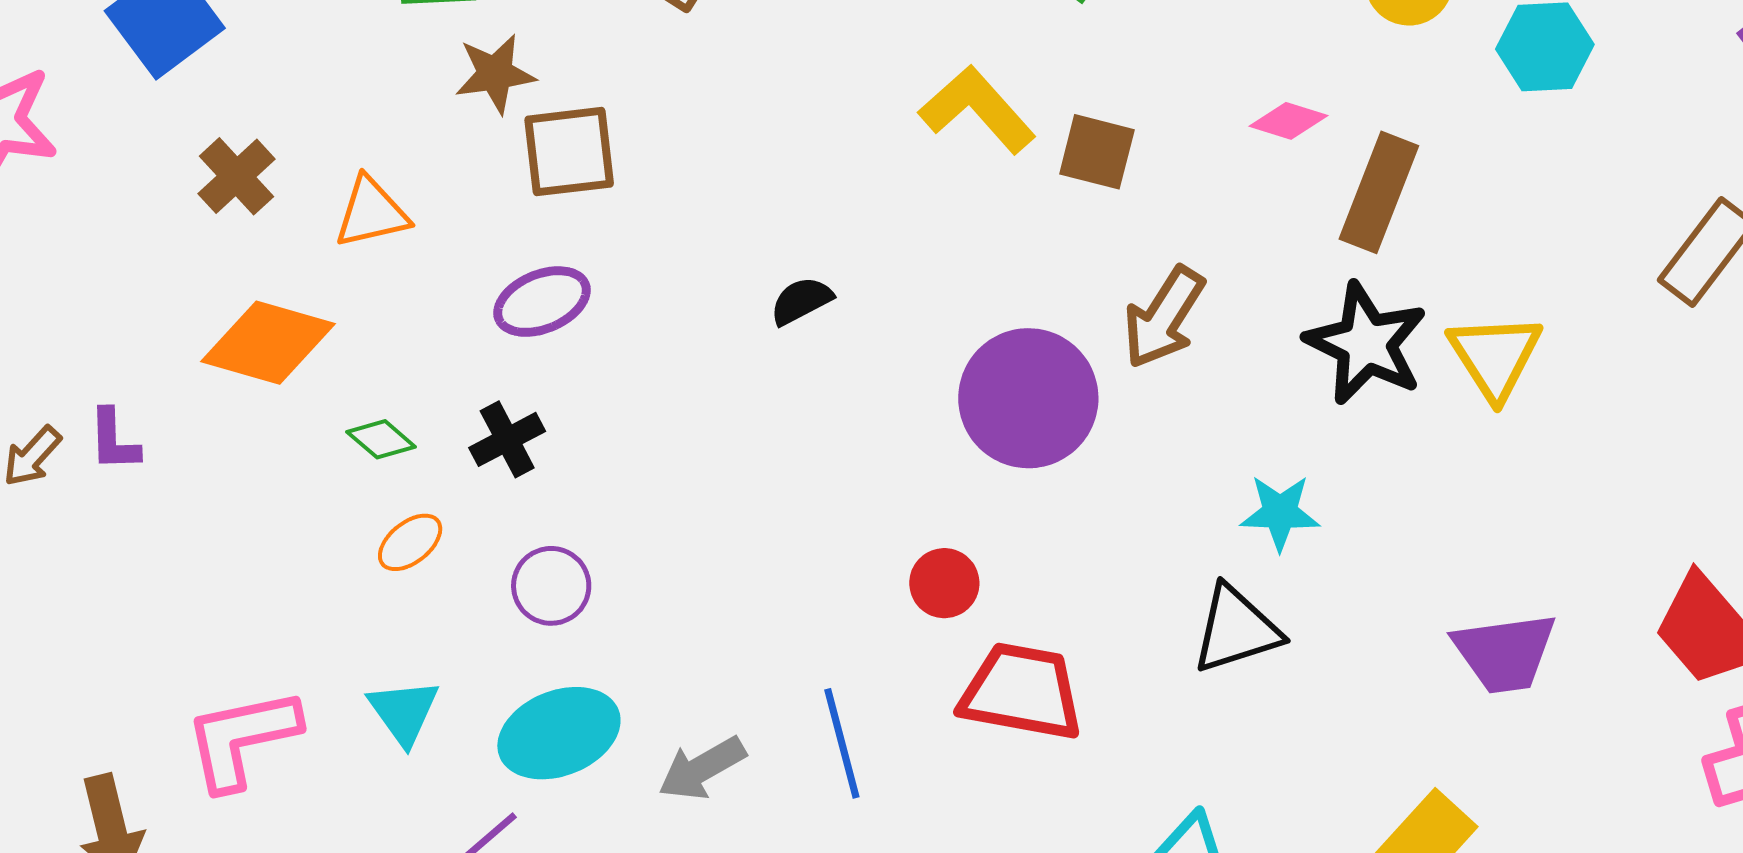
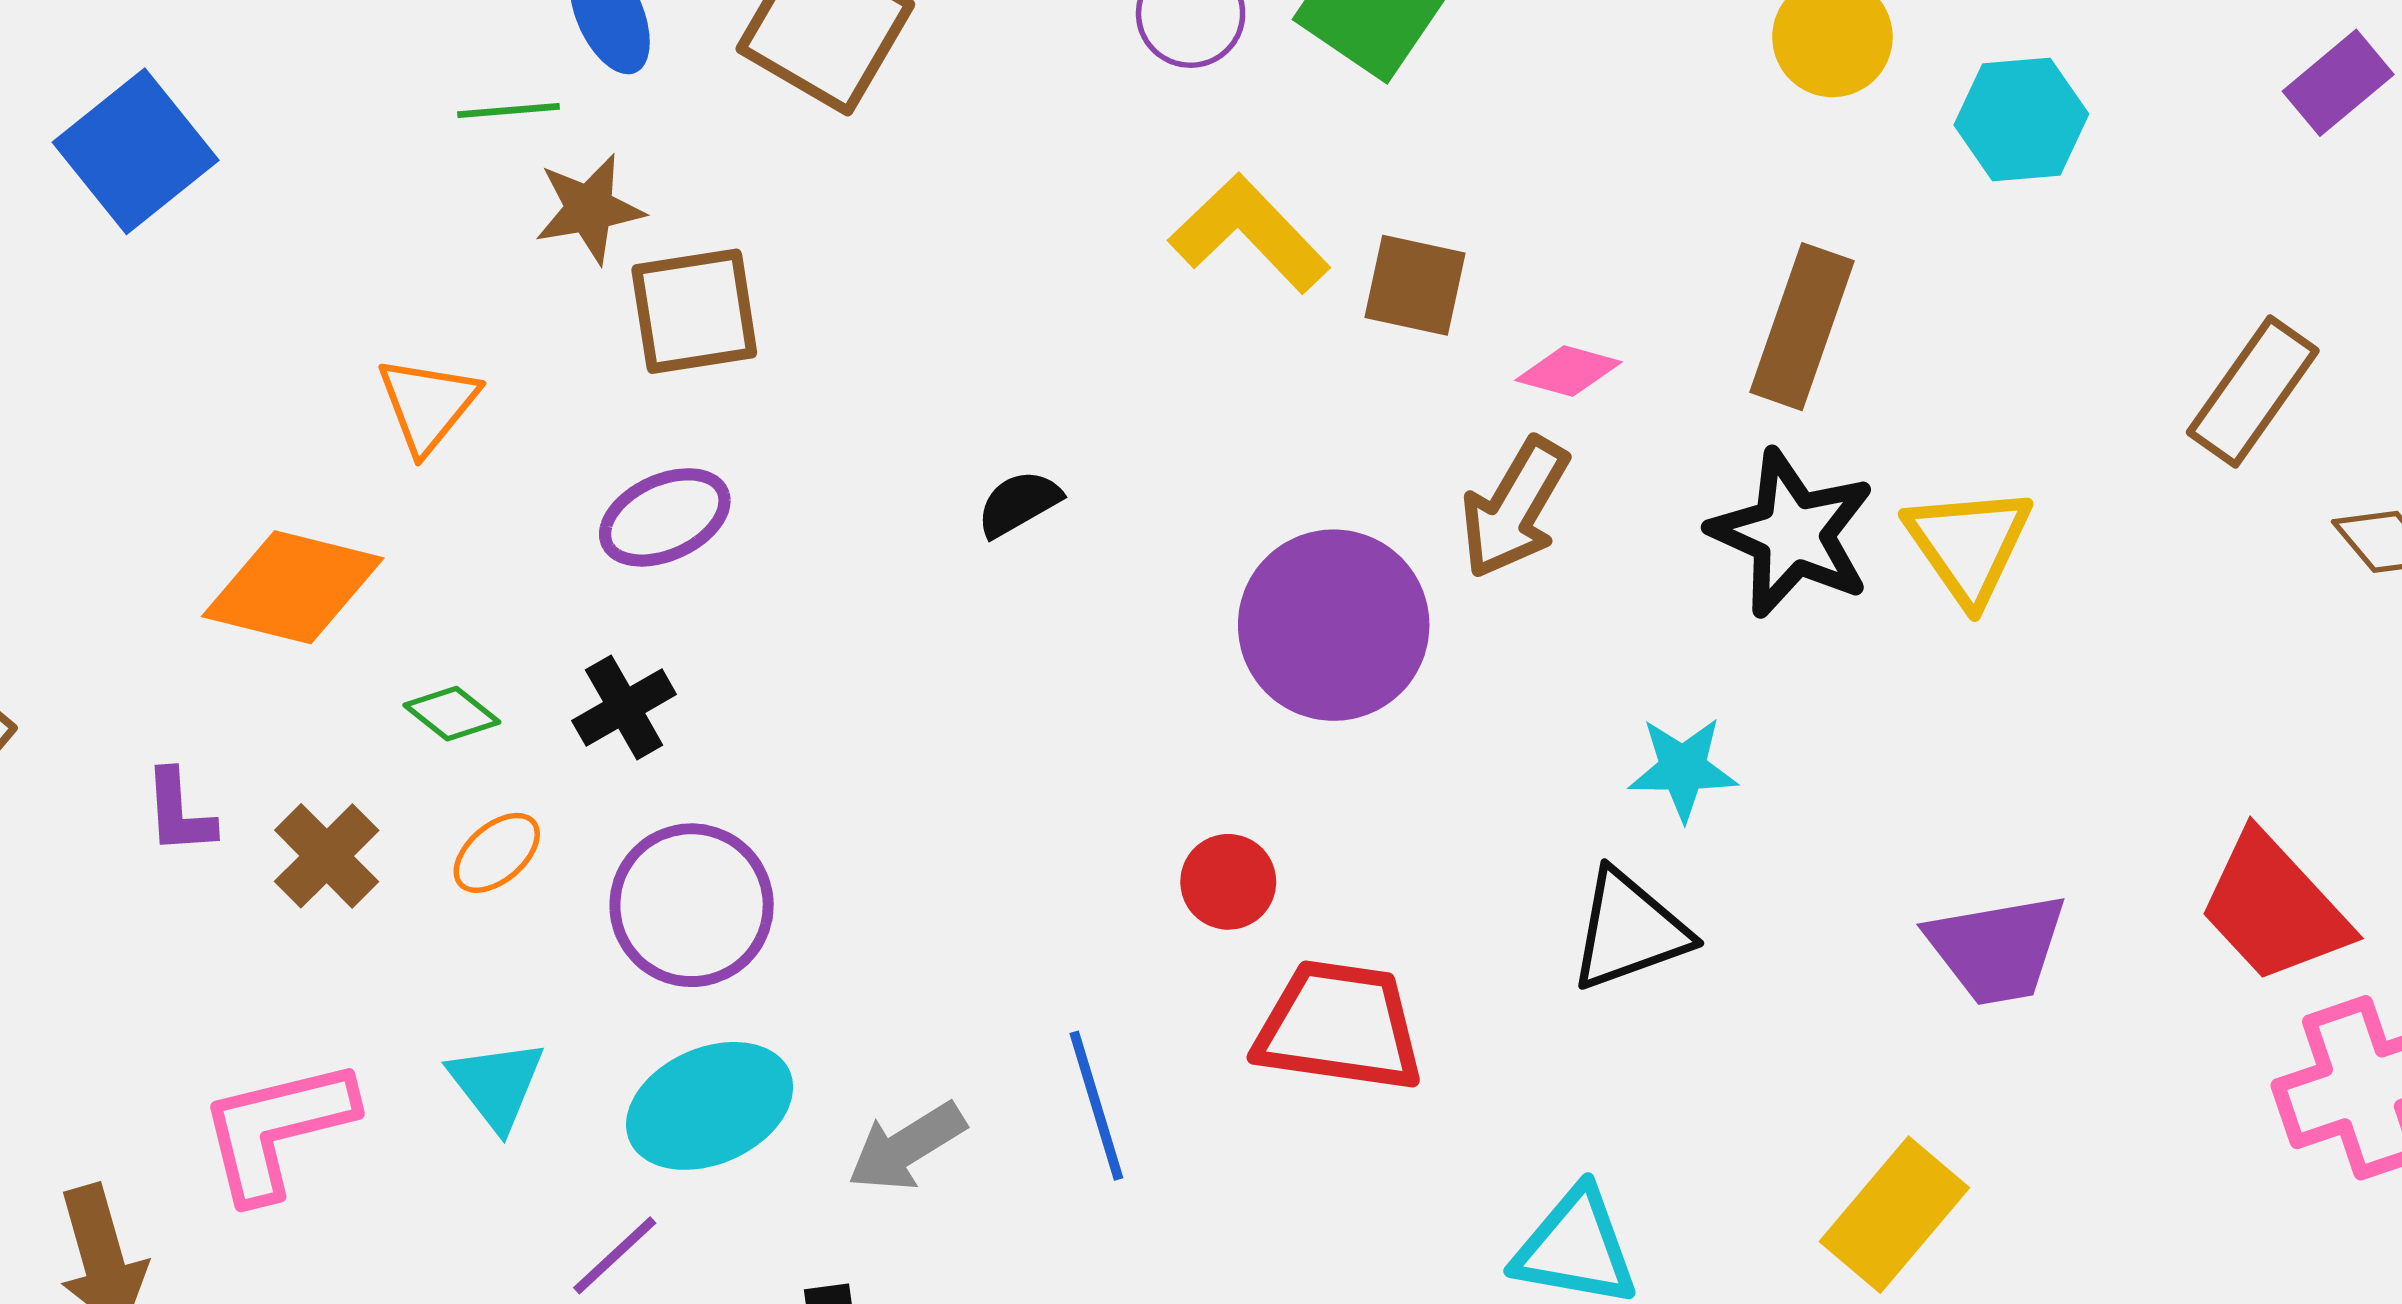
pink diamond: (1289, 121) -> (1568, 371), moved
brown cross: (236, 176) -> (327, 856), moved
orange triangle: (372, 213) -> (428, 405), turned -36
purple L-shape: (114, 440) -> (179, 812), moved
purple circle: (551, 586) -> (692, 905), size x1.5

